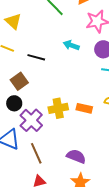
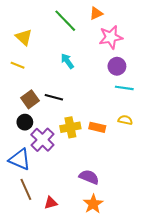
cyan arrow: (71, 45) -> (67, 61), moved, turned 35
black line: (36, 57) -> (54, 97), moved
brown line: (36, 153) -> (26, 189), moved

